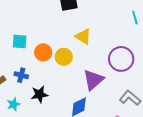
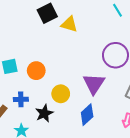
yellow triangle: (83, 37) -> (69, 24), moved
yellow circle: (64, 57) -> (61, 94), moved

